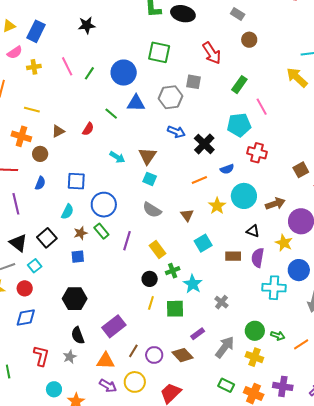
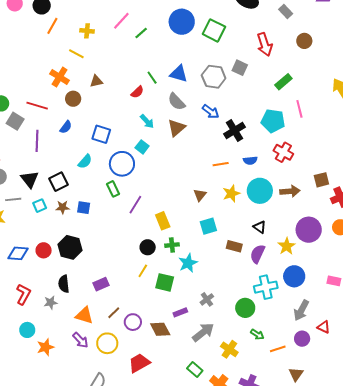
gray rectangle: (238, 14) -> (286, 12), moved
pink line: (67, 66) -> (121, 21), turned 54
yellow cross: (34, 67) -> (87, 31), moved
blue circle: (124, 73) -> (182, 22), moved
red semicircle: (88, 129) -> (137, 92), moved
cyan square: (150, 179) -> (142, 147), moved
brown arrow: (275, 204) -> (290, 191), moved
gray semicircle: (152, 210) -> (176, 102), moved
brown star: (81, 233) -> (63, 207), moved
red circle: (25, 288) -> (44, 250), moved
cyan cross: (274, 288) -> (266, 287), turned -30
gray cross: (221, 302) -> (207, 299), moved
purple rectangle: (114, 326) -> (101, 284), size x0.7
green circle: (255, 331) -> (245, 308), moved

